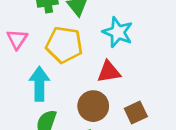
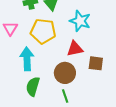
brown square: (136, 113) -> (96, 63), moved, turned 35

